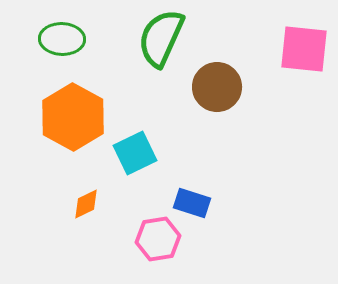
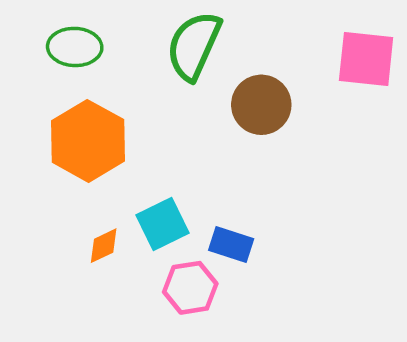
cyan square: (135, 153) -> (163, 224), moved

